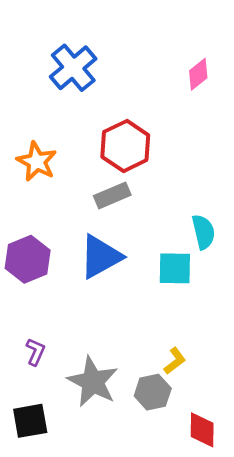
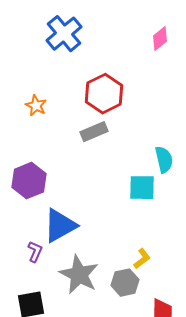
orange star: (37, 162) -> (36, 106), size x0.7
blue triangle: (101, 257) -> (60, 226), moved

